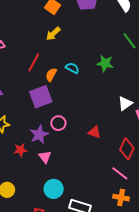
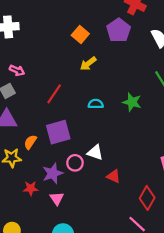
yellow arrow: (53, 34) -> (88, 64), moved
cyan semicircle: (72, 68) -> (96, 104), turned -32
orange semicircle: (51, 75) -> (30, 142), moved
white triangle: (125, 103) -> (95, 152), moved, turned 49

